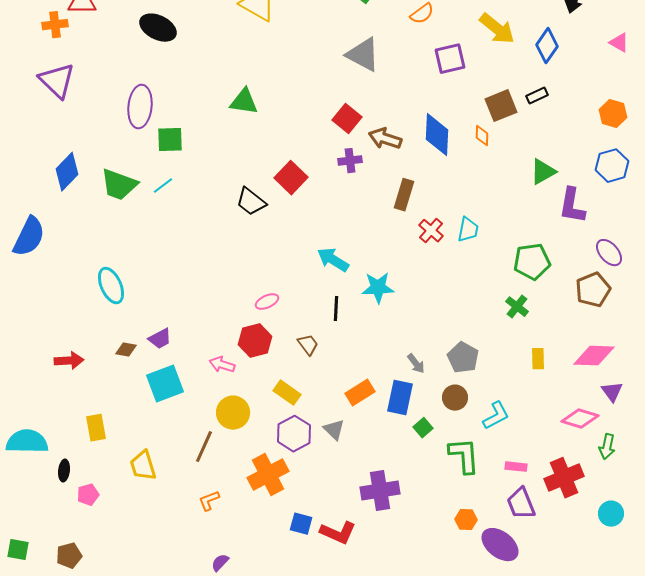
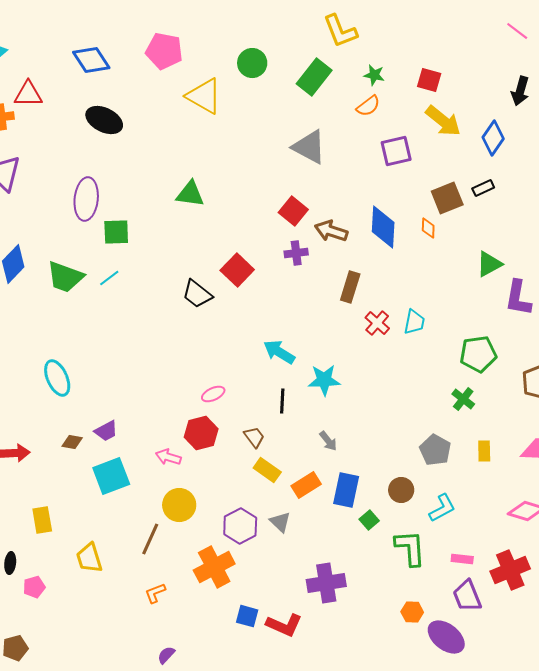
gray pentagon: (463, 358) -> (435, 450), moved
gray arrow: (416, 364) -> (328, 441), moved
yellow rectangle: (287, 393) -> (267, 470), moved

